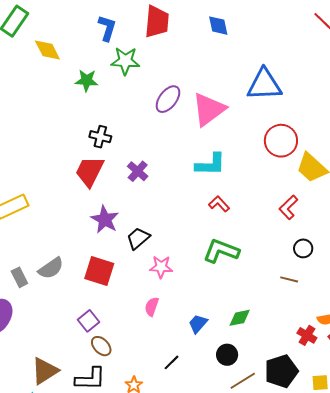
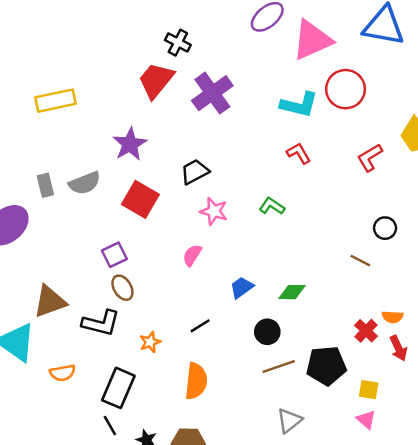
red circle: (281, 141) -> (346, 89), moved
purple cross: (138, 171) -> (212, 93), size x1.6
red L-shape: (288, 207) -> (370, 157), moved
purple star: (105, 220) -> (130, 144), moved
green L-shape: (221, 251) -> (272, 206), moved, size x0.6

